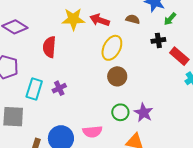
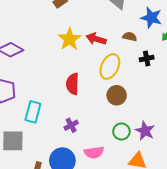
yellow star: (73, 19) -> (69, 39), turned -30
black cross: (158, 40) -> (147, 59), moved
red semicircle: (49, 47) -> (73, 84), moved
purple cross: (59, 88) -> (71, 125), moved

